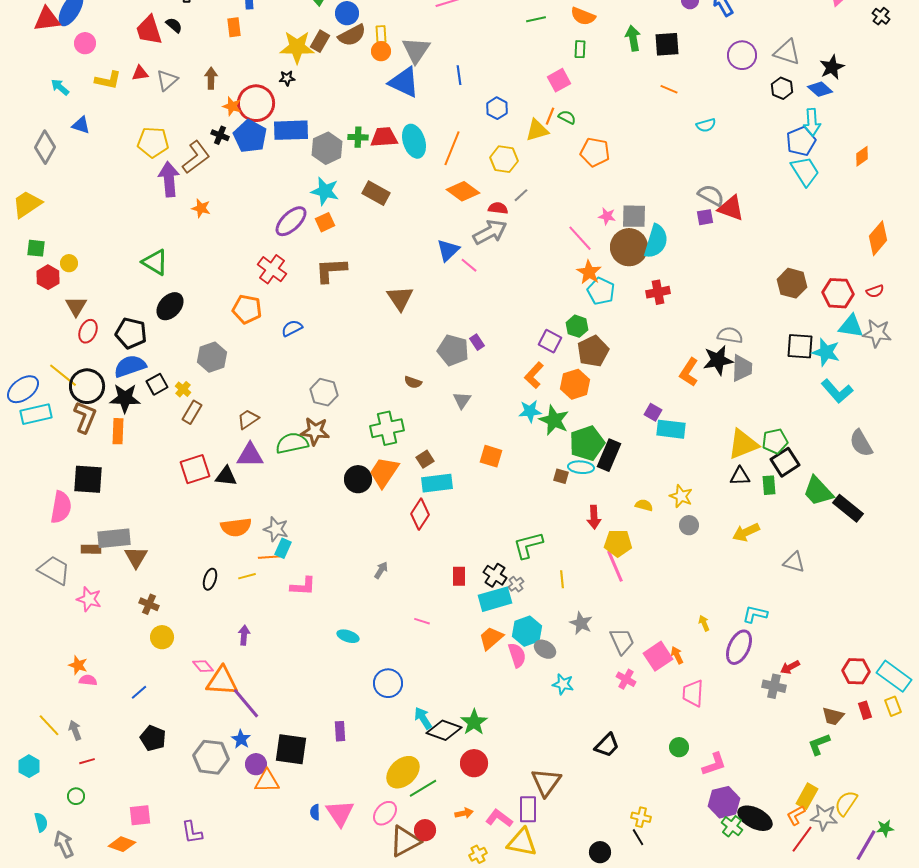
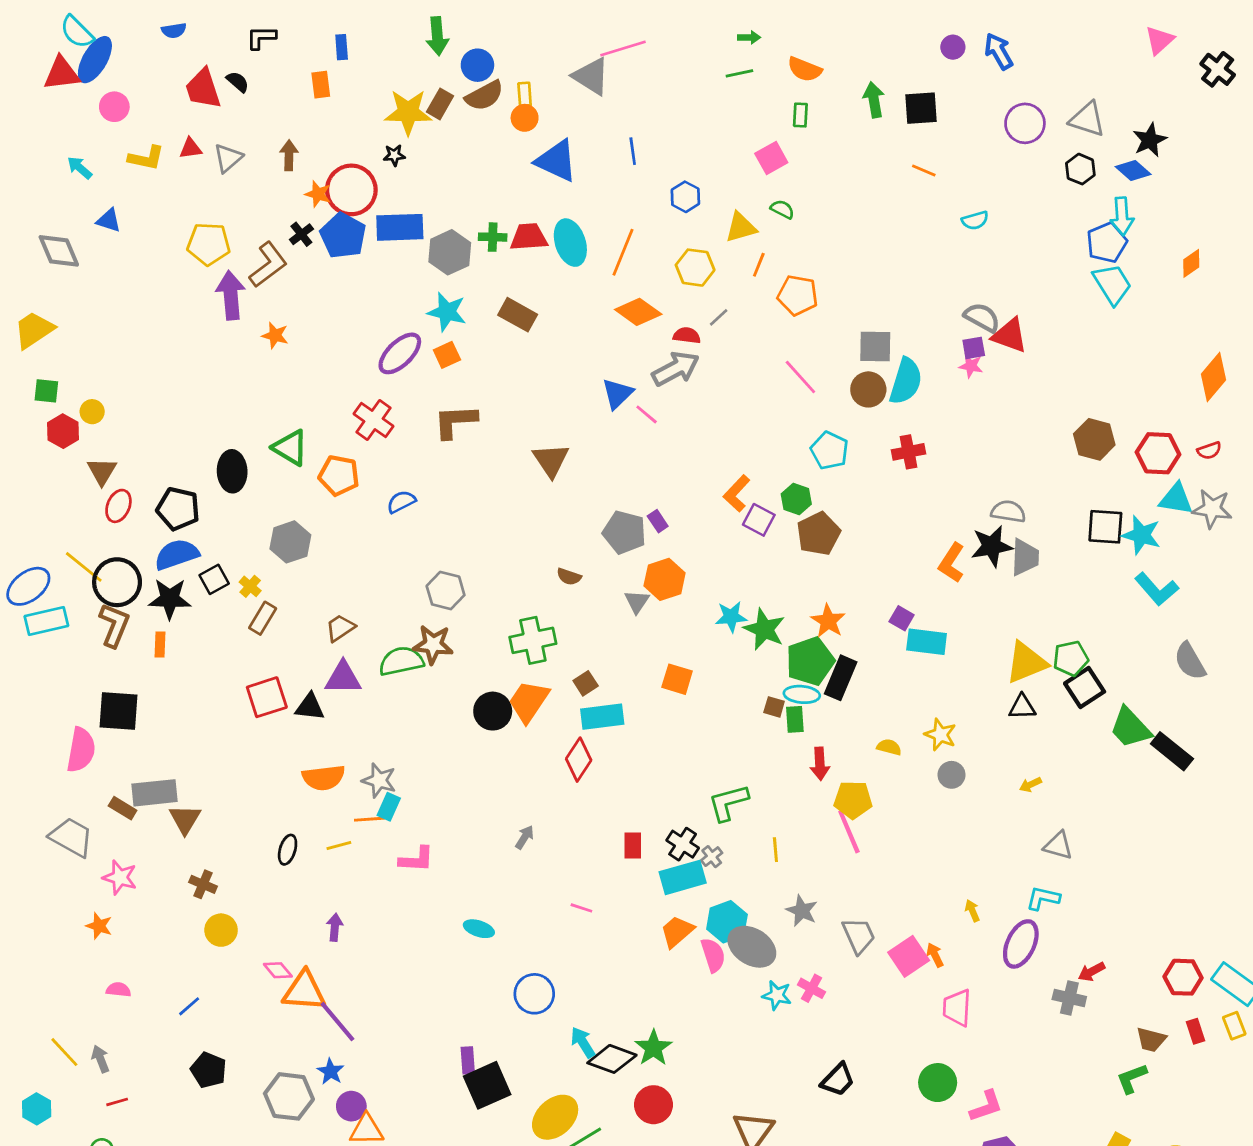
black cross: (881, 16) -> (1218, 69), size x1.4
gray triangle: (416, 50) -> (591, 76), moved, turned -32
orange line: (550, 116) -> (759, 265), moved
black cross: (220, 135) -> (301, 234), turned 30
gray diamond: (45, 147) -> (59, 251), turned -52
orange pentagon: (595, 152) -> (798, 295), moved
pink star: (607, 216) -> (971, 366), moved
brown circle: (629, 247) -> (868, 389), size x0.7
green triangle: (155, 262) -> (290, 448), moved
orange star: (589, 272) -> (828, 621), moved
black ellipse: (170, 306) -> (232, 471), turned -44
orange L-shape: (534, 375) -> (737, 493), moved
orange hexagon: (575, 384) -> (665, 579), moved
orange rectangle: (118, 431) -> (160, 645), size x0.7
green rectangle: (769, 485) -> (795, 719), moved
yellow arrow: (746, 532) -> (1031, 785), size x0.6
brown rectangle: (91, 549) -> (123, 808), turned 30
gray triangle: (794, 562) -> (1058, 846), moved
gray ellipse: (545, 649) -> (752, 947), size x1.6
orange star: (78, 665) -> (99, 926), moved
pink cross: (626, 679) -> (812, 988), moved
green circle: (679, 747) -> (938, 1083), size x1.4
black square: (291, 749) -> (487, 1085), moved, turned -32

